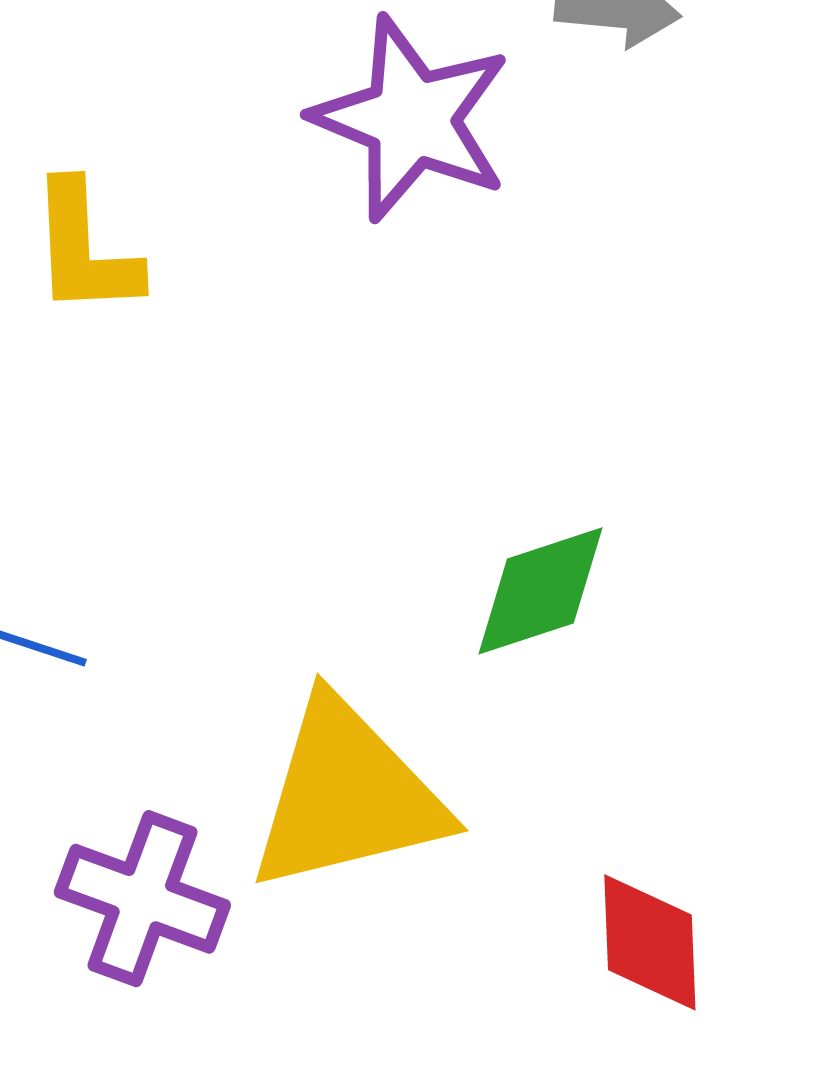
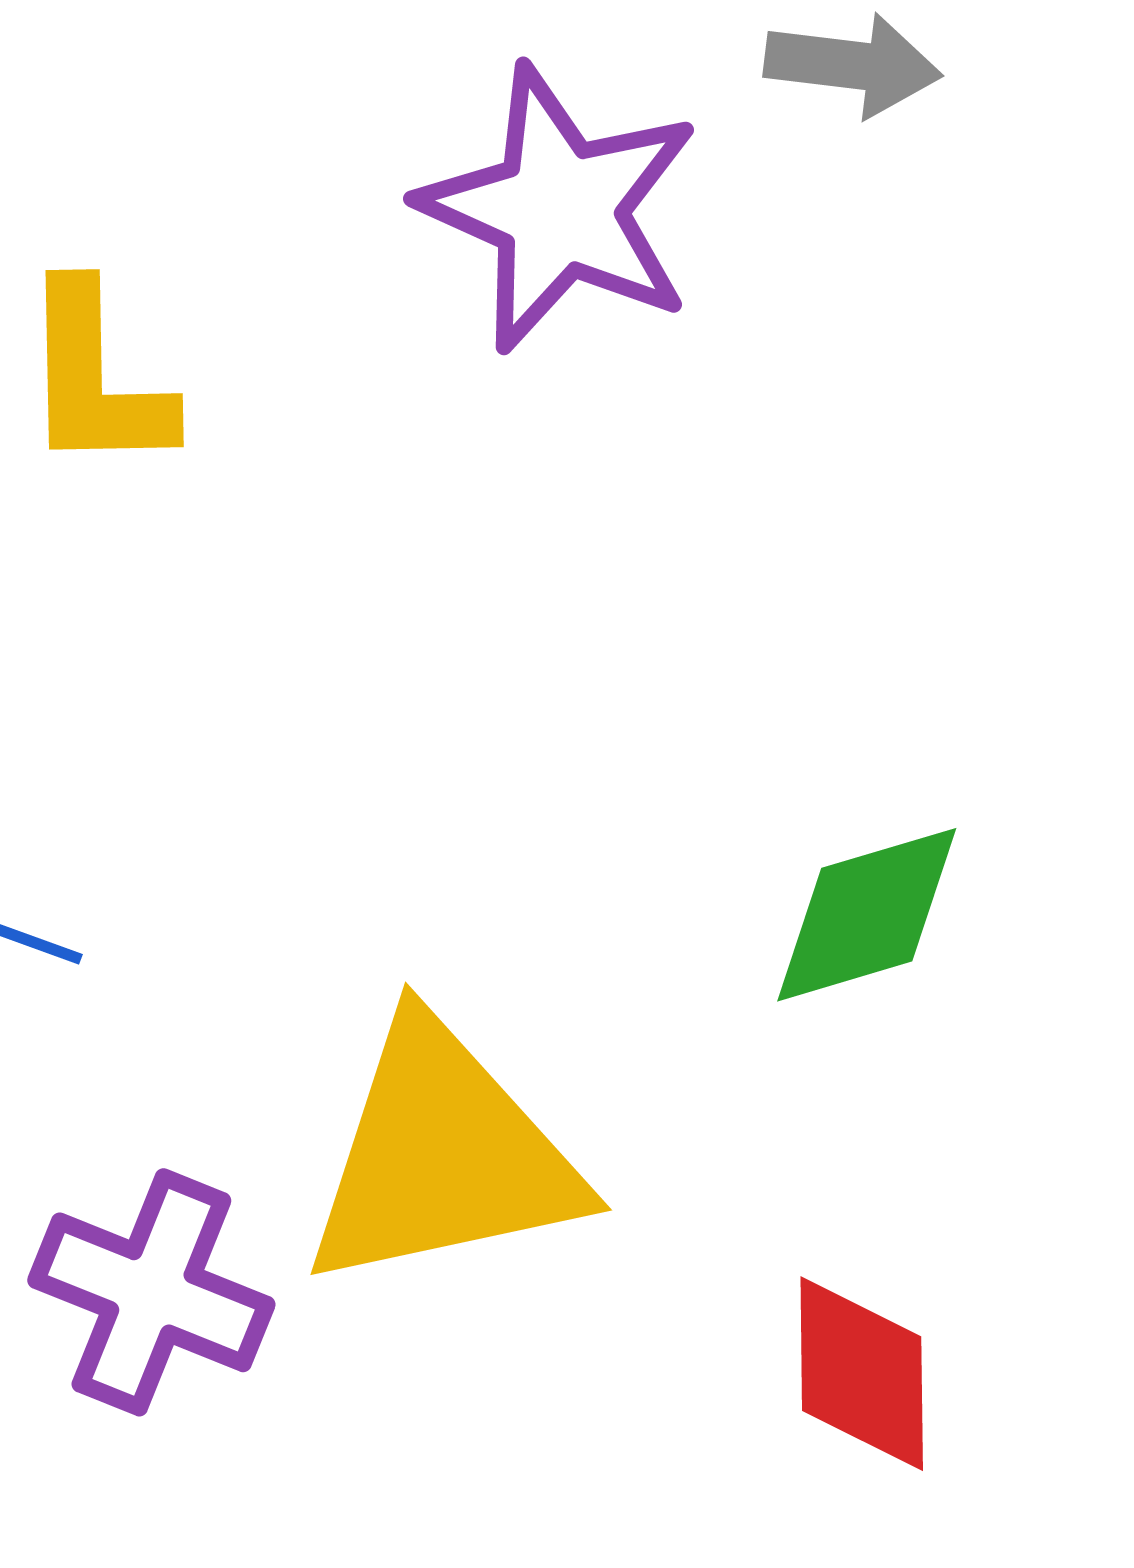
green diamond: (540, 591) -> (867, 915), moved

